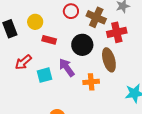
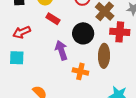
cyan square: (45, 75) -> (17, 58), moved

